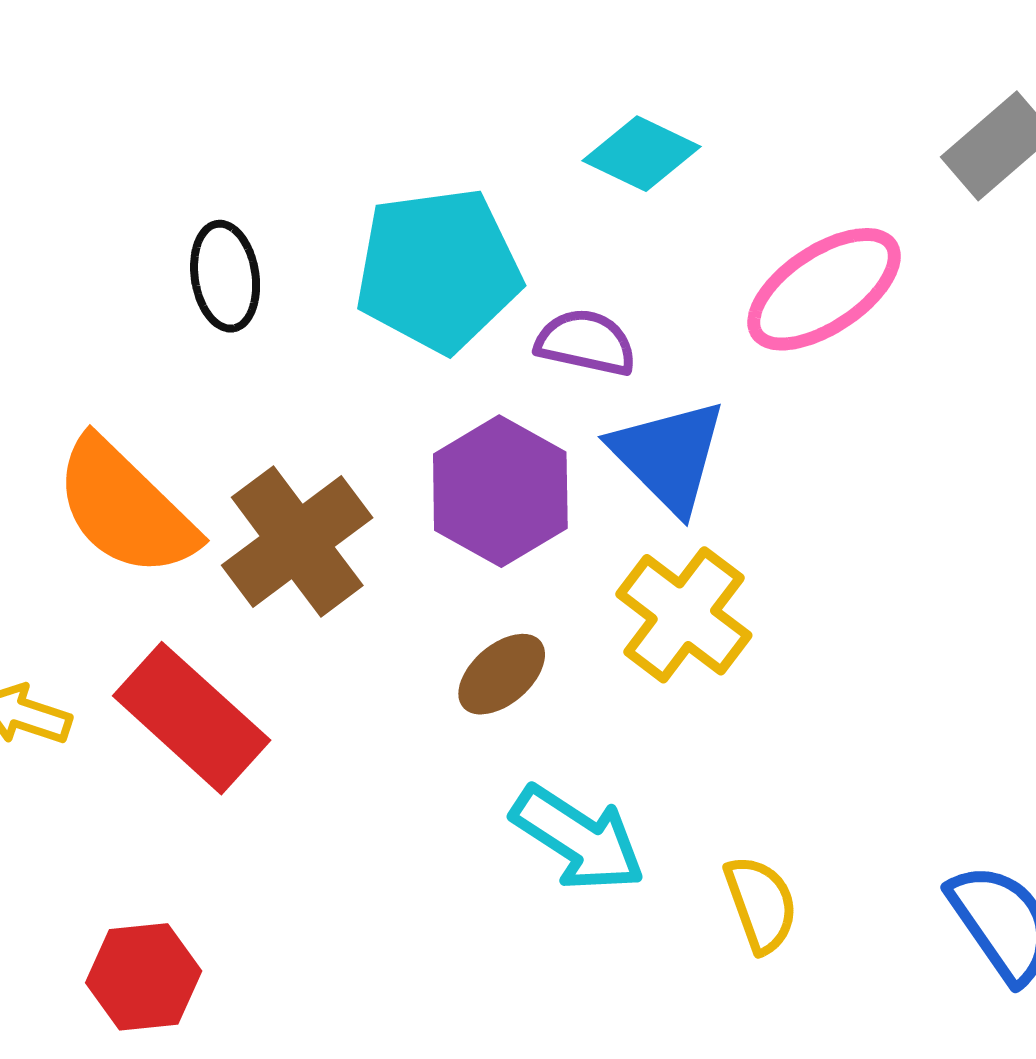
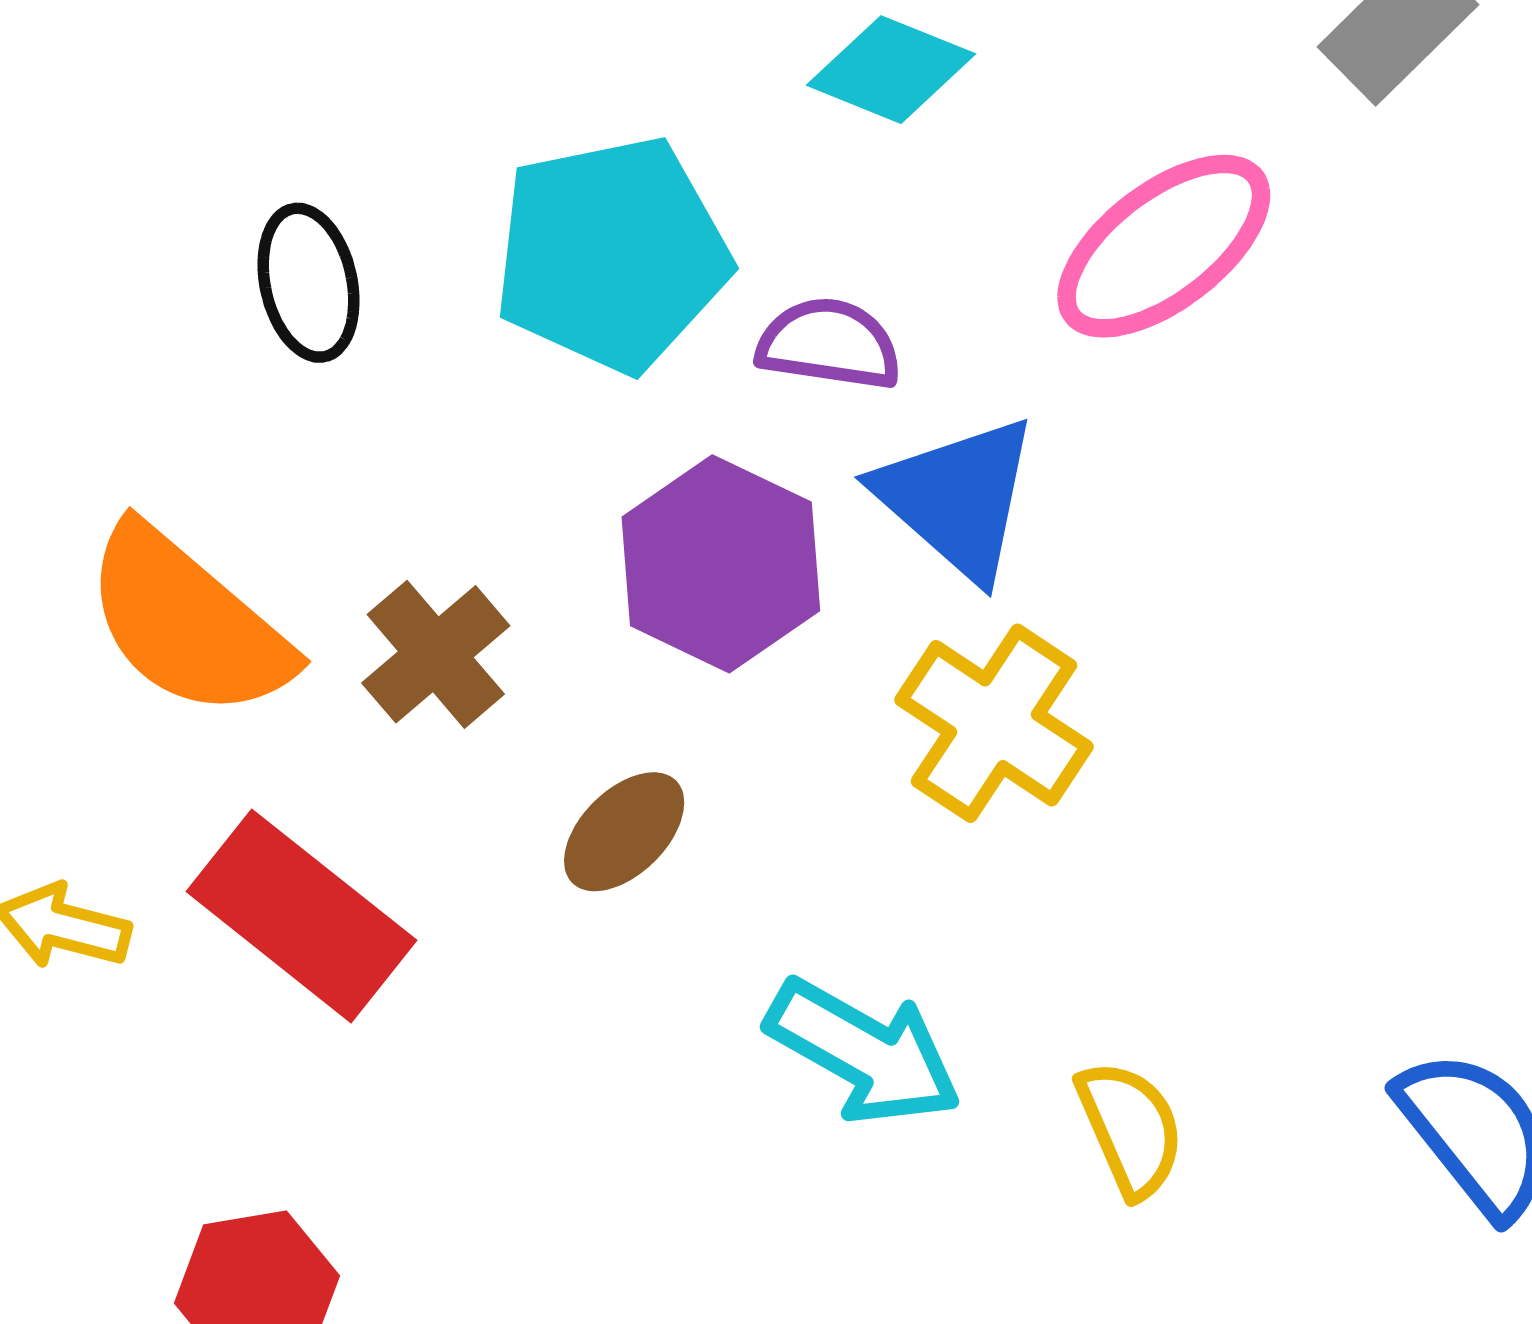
brown cross: (297, 541) -> (436, 654), size x0.7
brown ellipse: (502, 674) -> (624, 832), moved

